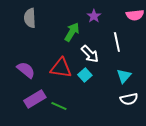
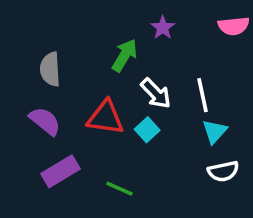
gray semicircle: (30, 18) -> (50, 69), moved
white line: (117, 42) -> (202, 95), moved
green line: (59, 106) -> (119, 189), moved

